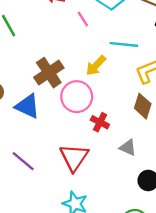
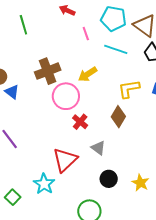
cyan line: (124, 44) -> (116, 49), moved
blue triangle: (28, 106) -> (12, 92), moved, size x0.7
red triangle: (74, 157) -> (65, 160), moved

